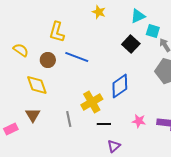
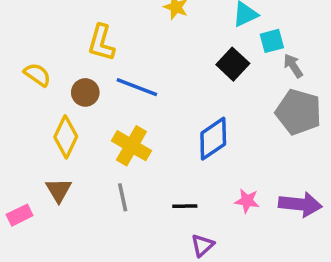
cyan square: (153, 31) -> (272, 41), turned -32
yellow diamond: (37, 85) -> (66, 137), turned 45
yellow cross: (92, 102) -> (131, 146), moved, turned -30

